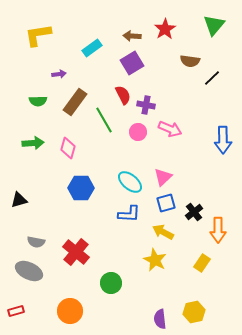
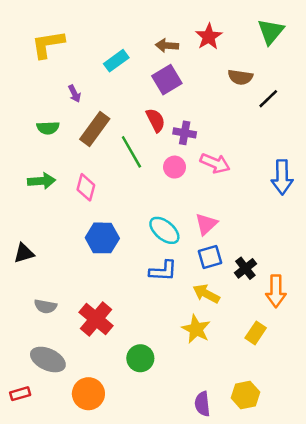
purple arrow: (59, 74) -> (74, 94), turned 72
gray ellipse: (29, 271) -> (48, 360), moved

